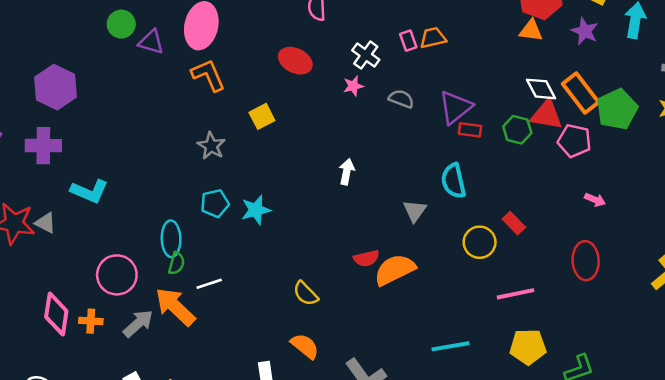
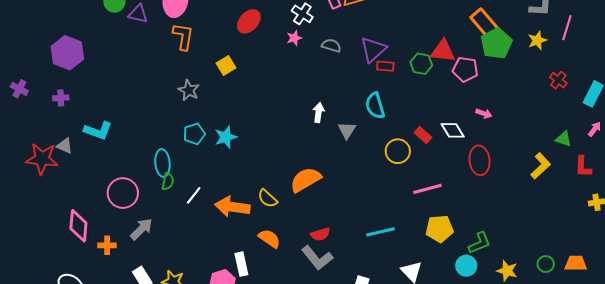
red ellipse: (295, 61) -> (249, 21), turned -70
orange L-shape: (208, 75) -> (183, 37), turned 36
white diamond: (541, 89) -> (453, 130), moved
orange rectangle: (581, 93) -> (485, 24), moved
purple cross: (43, 146) -> (61, 98), size x0.6
white arrow: (347, 172) -> (318, 113), moved
gray triangle: (45, 223) -> (65, 146), moved
red semicircle: (366, 258) -> (320, 234), moved
orange semicircle: (395, 270) -> (306, 180), moved
white line: (209, 284) -> (194, 195), turned -30
orange arrow: (175, 307) -> (232, 207), moved, turned -32
orange cross: (91, 321) -> (107, 245), moved

